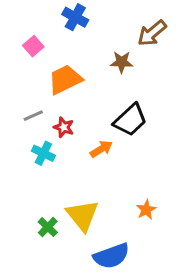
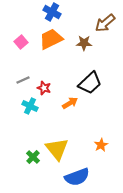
pink square: (33, 46) -> (21, 42), moved
orange trapezoid: (65, 79) -> (51, 39), moved

